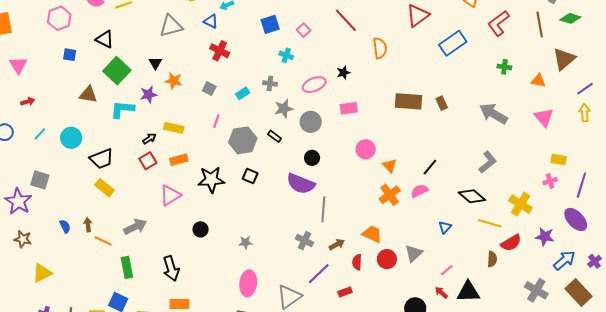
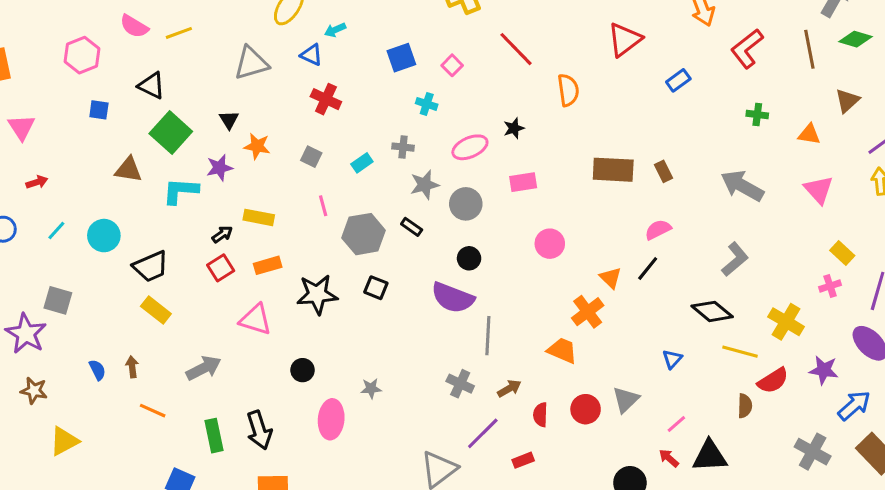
blue rectangle: (453, 43) -> (678, 80), size x0.6
brown triangle: (564, 59) -> (847, 101), size x0.7
pink line: (216, 121) -> (323, 206), turned -32
yellow rectangle: (559, 160) -> (842, 253), turned 35
orange triangle: (390, 166) -> (611, 278), moved
pink semicircle: (419, 191) -> (658, 230), moved
pink triangle: (170, 195) -> (256, 320), turned 50
orange trapezoid: (372, 234) -> (562, 350), moved
orange line: (103, 241) -> (153, 411), moved
green rectangle: (127, 267) -> (214, 436), moved
pink ellipse: (248, 283) -> (331, 419), moved

